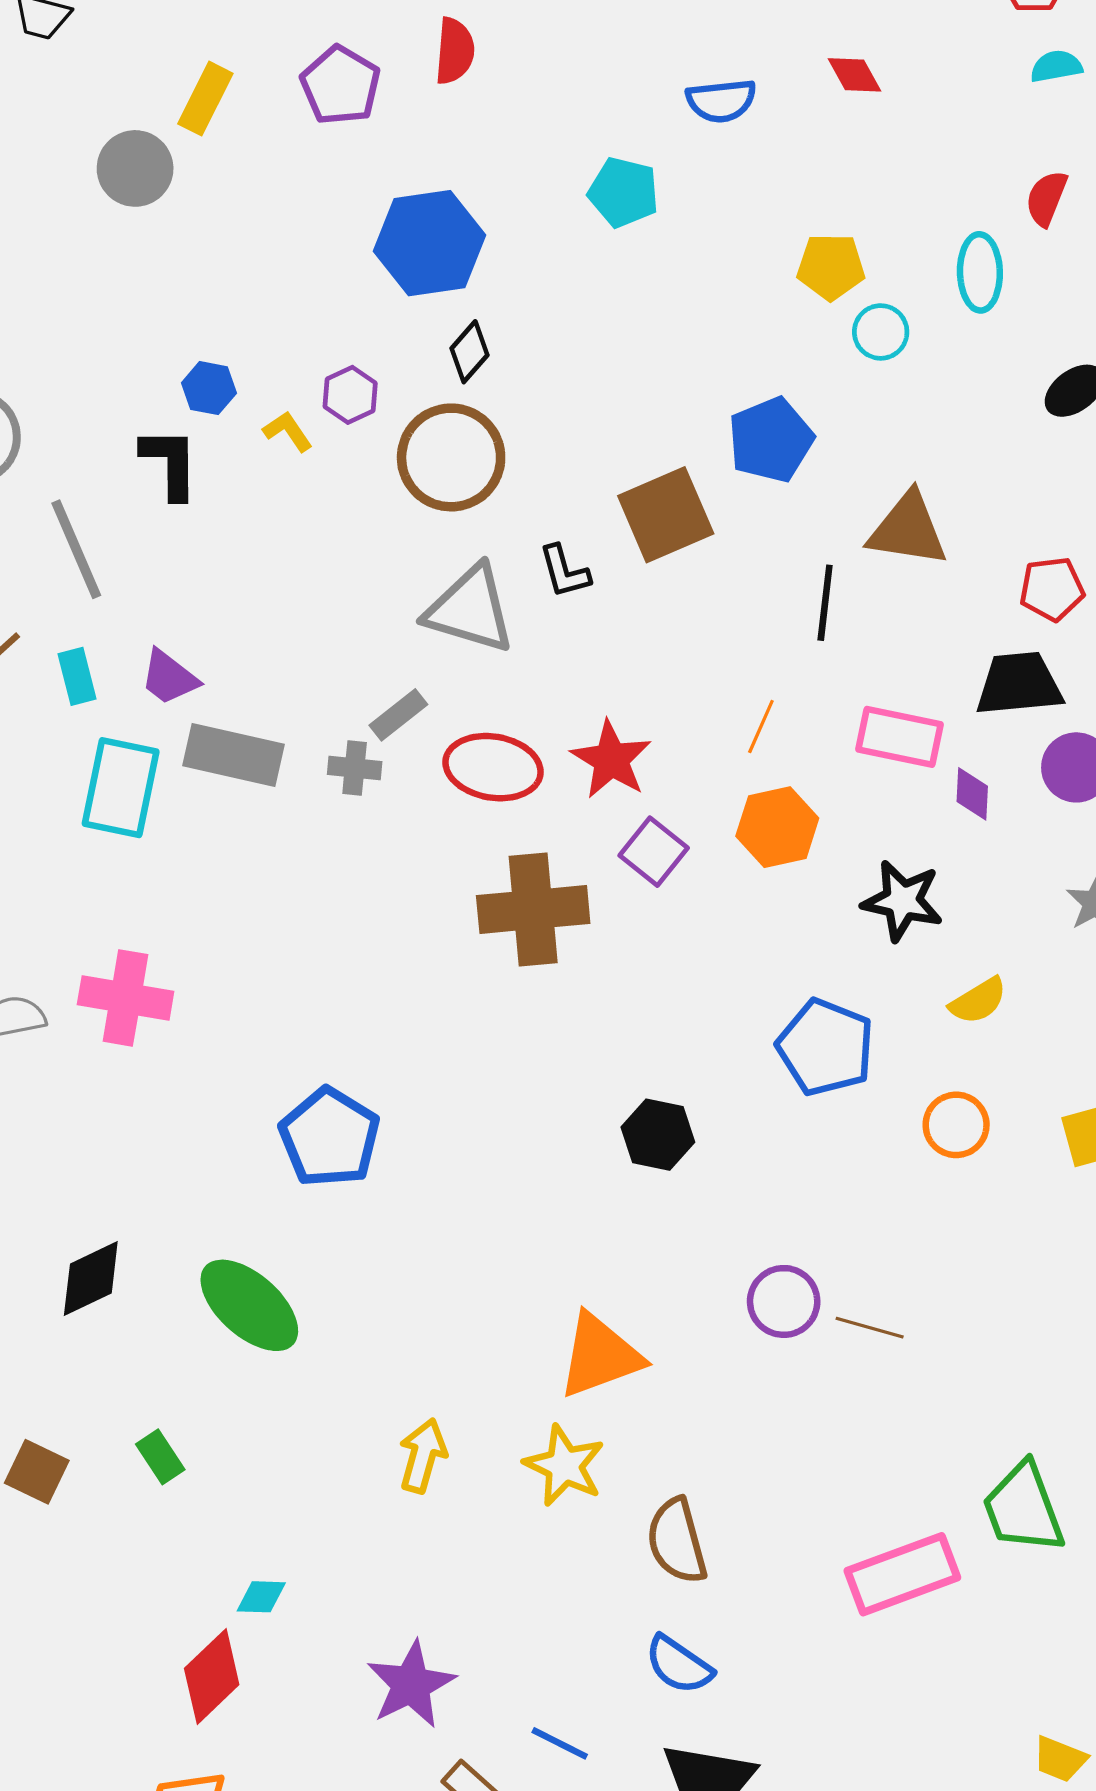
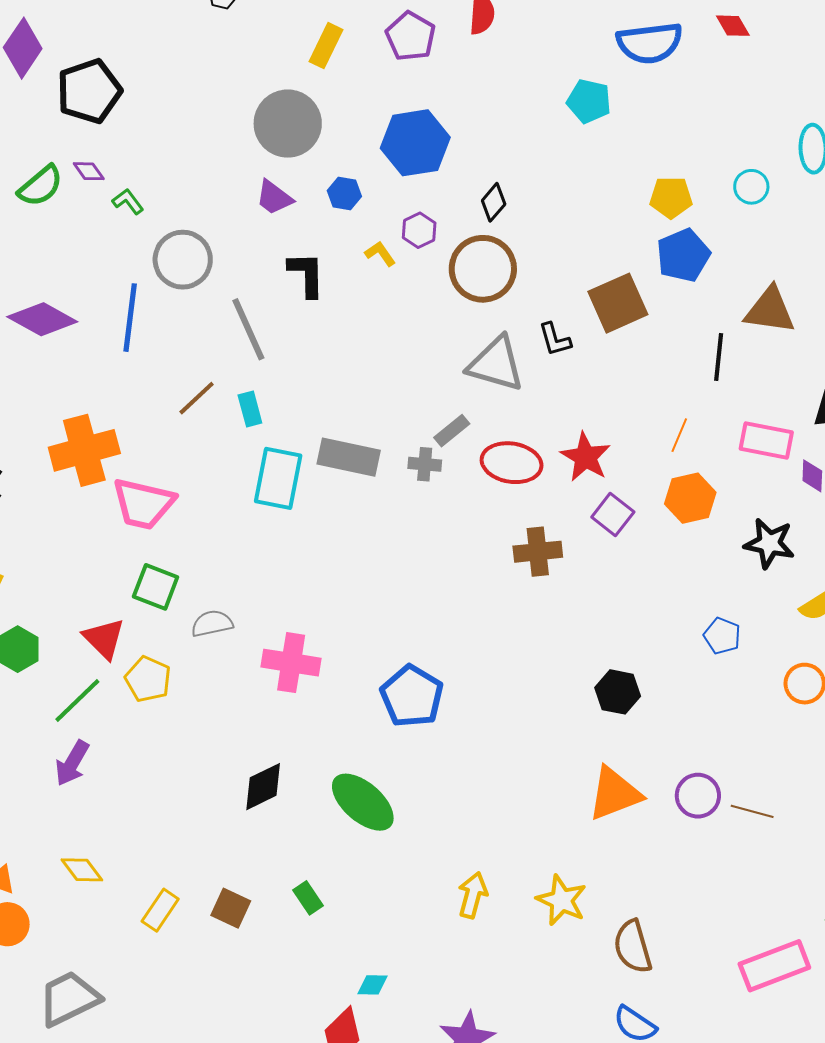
blue semicircle: (721, 101) -> (650, 43), size x1.5
gray circle: (135, 168) -> (288, 124), moved, size x1.4
blue hexagon: (429, 243) -> (415, 143), moved
yellow pentagon: (831, 267) -> (671, 197), moved
blue hexagon: (209, 388) -> (344, 194), moved
purple trapezoid: (169, 677) -> (274, 198), moved
brown cross: (533, 909) -> (538, 552), size x0.7
pink cross: (126, 998) -> (291, 663), moved
blue pentagon: (826, 1047) -> (722, 636), size x0.6
orange triangle: (600, 1356) -> (615, 794), moved

